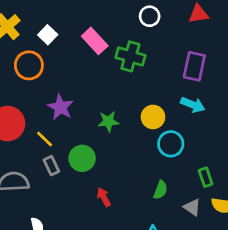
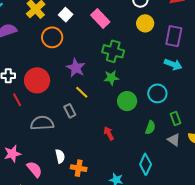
green cross: (130, 56) -> (113, 51), moved
yellow circle: (153, 117) -> (145, 23), moved
yellow line: (45, 139) -> (82, 92), moved
green circle: (82, 158) -> (127, 101), moved
green rectangle: (206, 177) -> (175, 119), moved

